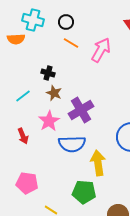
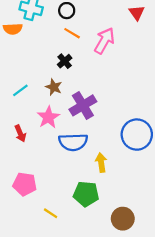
black cross: (48, 73) -> (65, 61), moved, turned 32
yellow arrow: (98, 163) -> (101, 163), size x0.7

